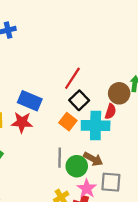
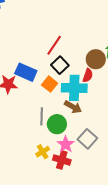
blue rectangle: (30, 101) -> (26, 72), moved
brown arrow: (93, 159) -> (73, 107), moved
gray square: (111, 182) -> (87, 139), turned 36

